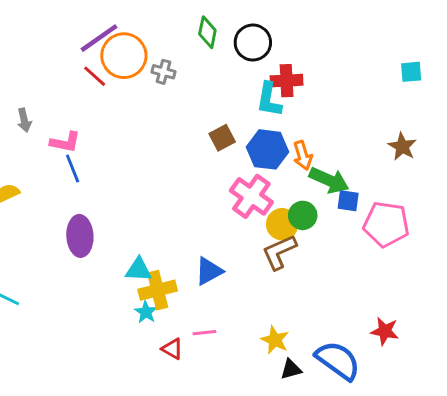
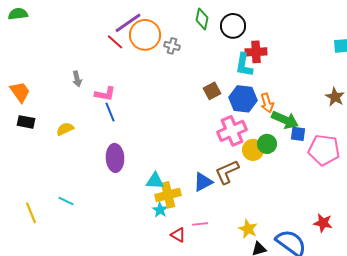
red line: (95, 76) -> (115, 42), moved
pink cross: (251, 196) -> (232, 131), turned 32
brown L-shape: (279, 252) -> (227, 172), moved

